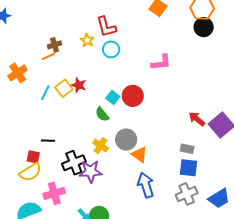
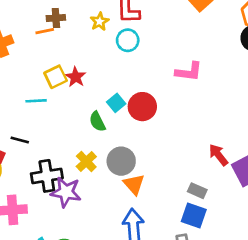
cyan line: (45, 93) -> (36, 101), moved, turned 49

